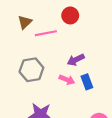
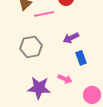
pink arrow: (67, 80) -> (65, 79), moved

